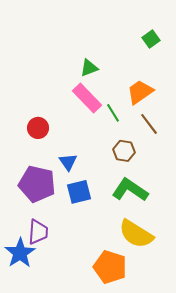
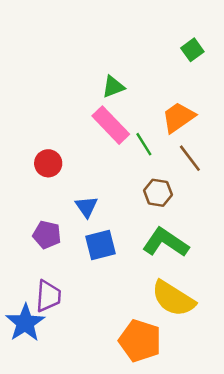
purple pentagon: (37, 184) -> (47, 235), size x0.6

